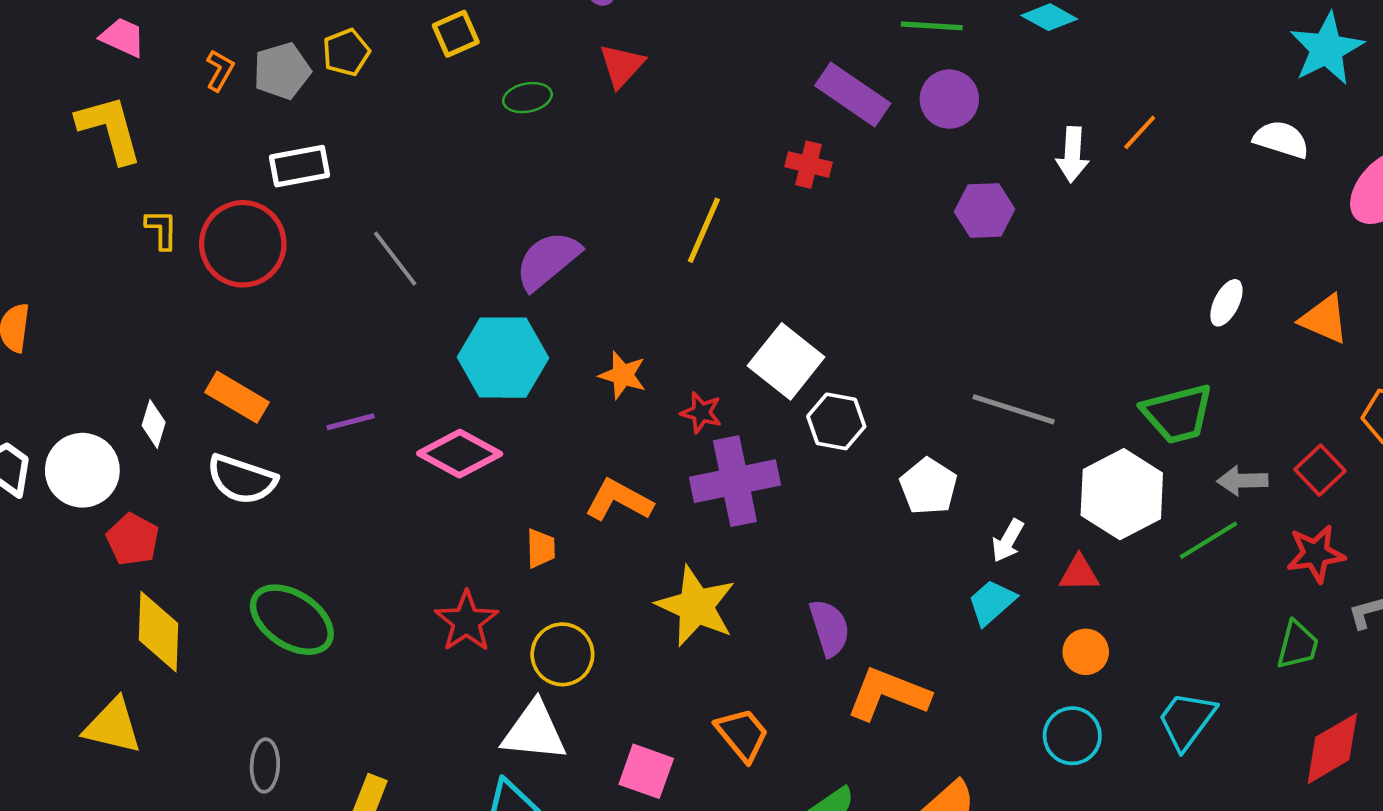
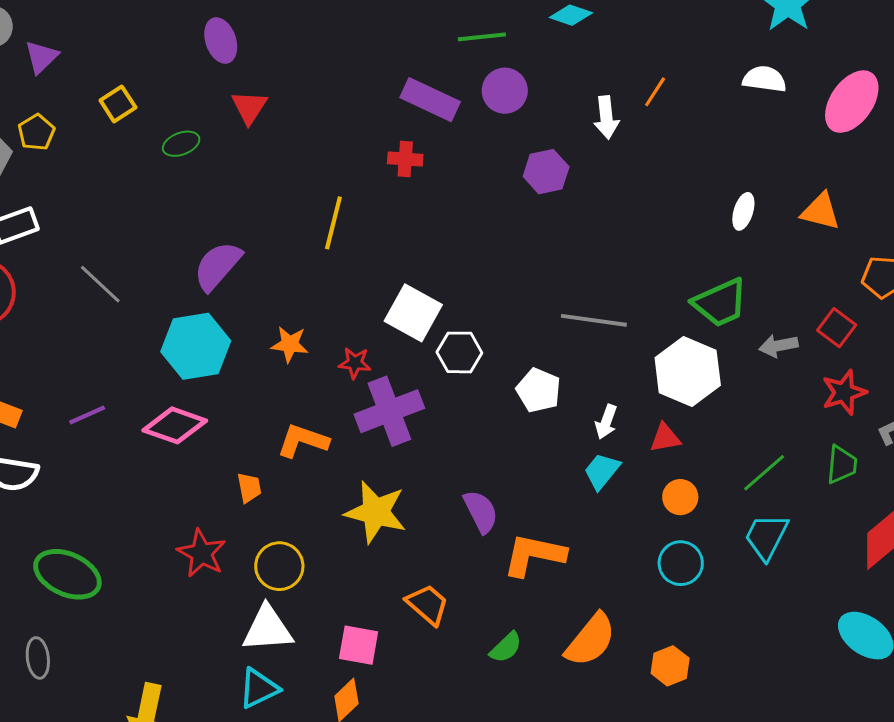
green line: (1208, 540) -> (764, 473), moved
gray ellipse: (265, 765) -> (38, 658), moved

